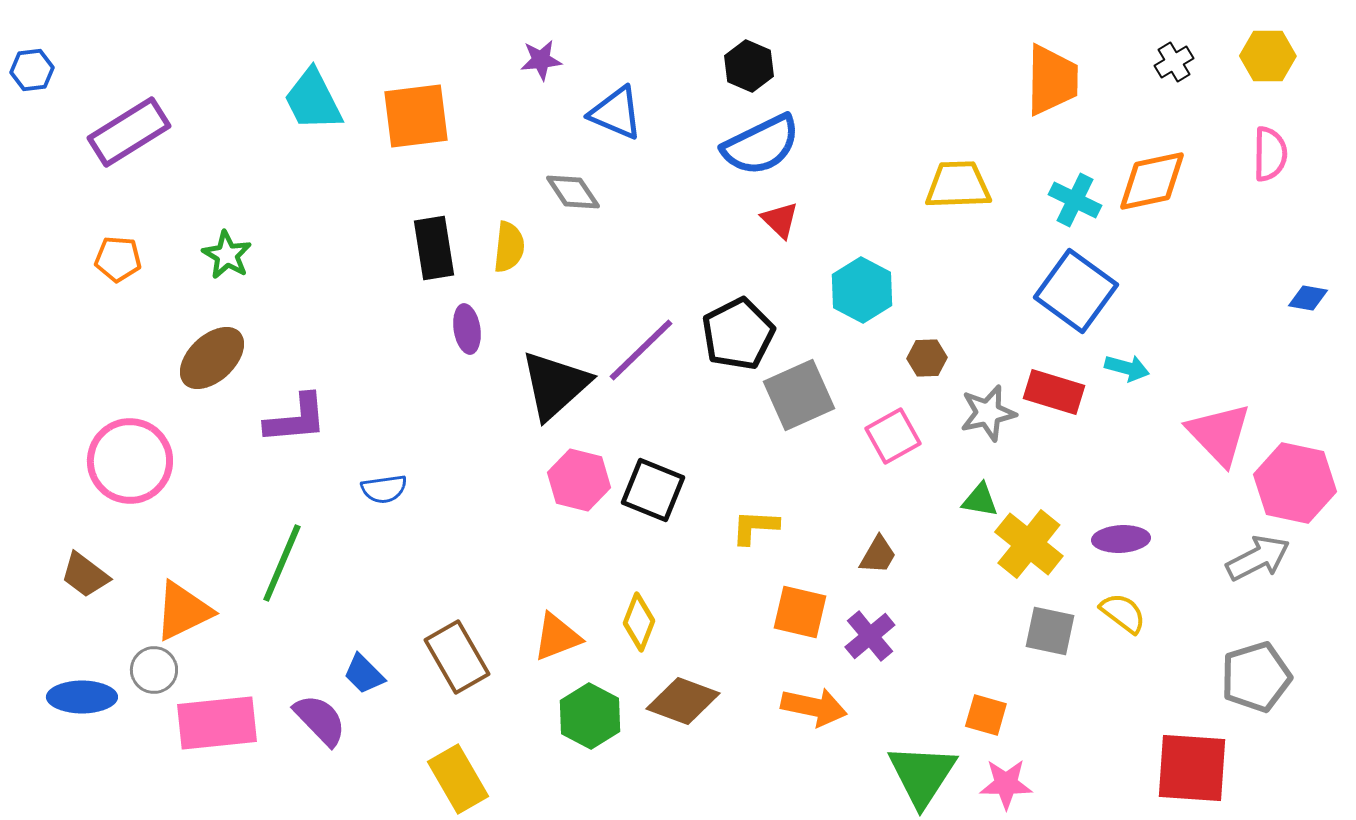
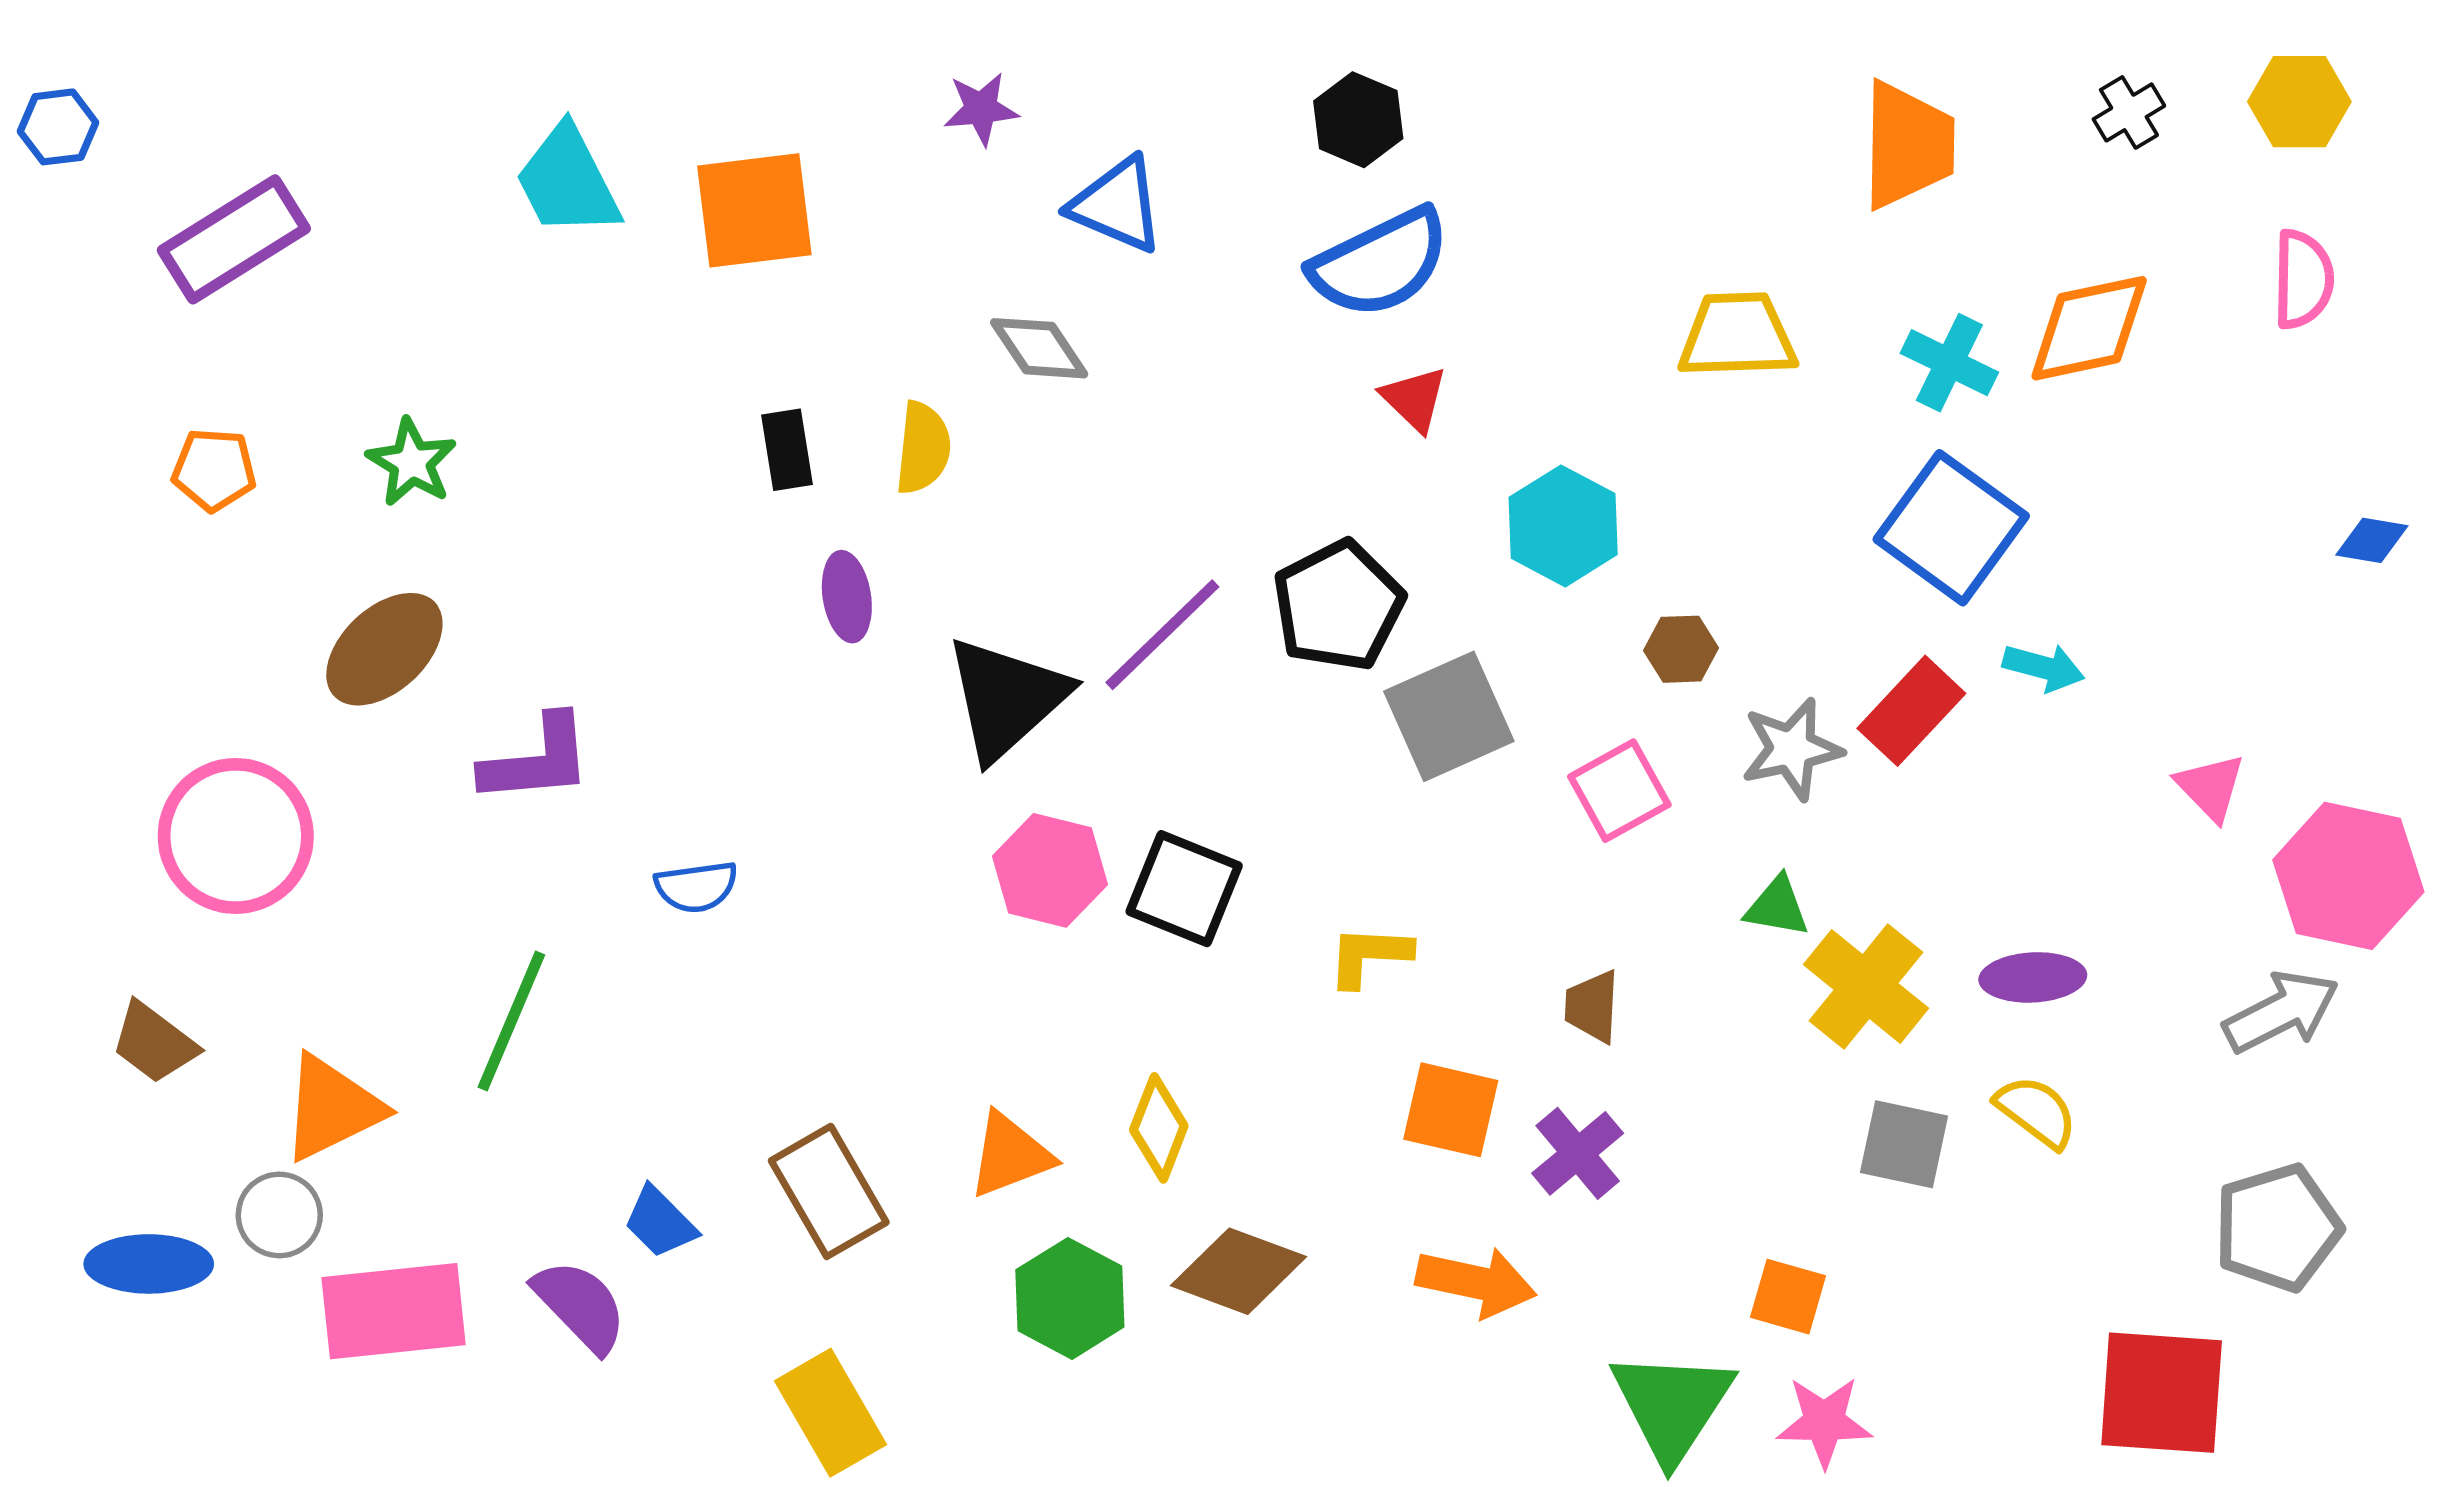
black rectangle: (434, 248) -> (787, 450), size x0.7
red rectangle: (1054, 392) -> (1911, 711), turned -64
pink triangle: (1219, 434) -> (2211, 787), size x0.6
brown trapezoid: (878, 555) -> (1592, 1006), turned 153

